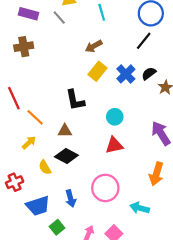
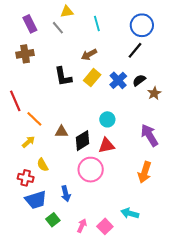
purple rectangle: (29, 14) -> (30, 24), turned 48
black L-shape: (75, 100) -> (63, 77), moved
black diamond: (66, 156) -> (82, 141), moved, turned -60
red cross: (15, 182) -> (26, 178), moved, turned 35
pink circle: (105, 188) -> (91, 170), moved
cyan arrow: (140, 208) -> (130, 213), moved

